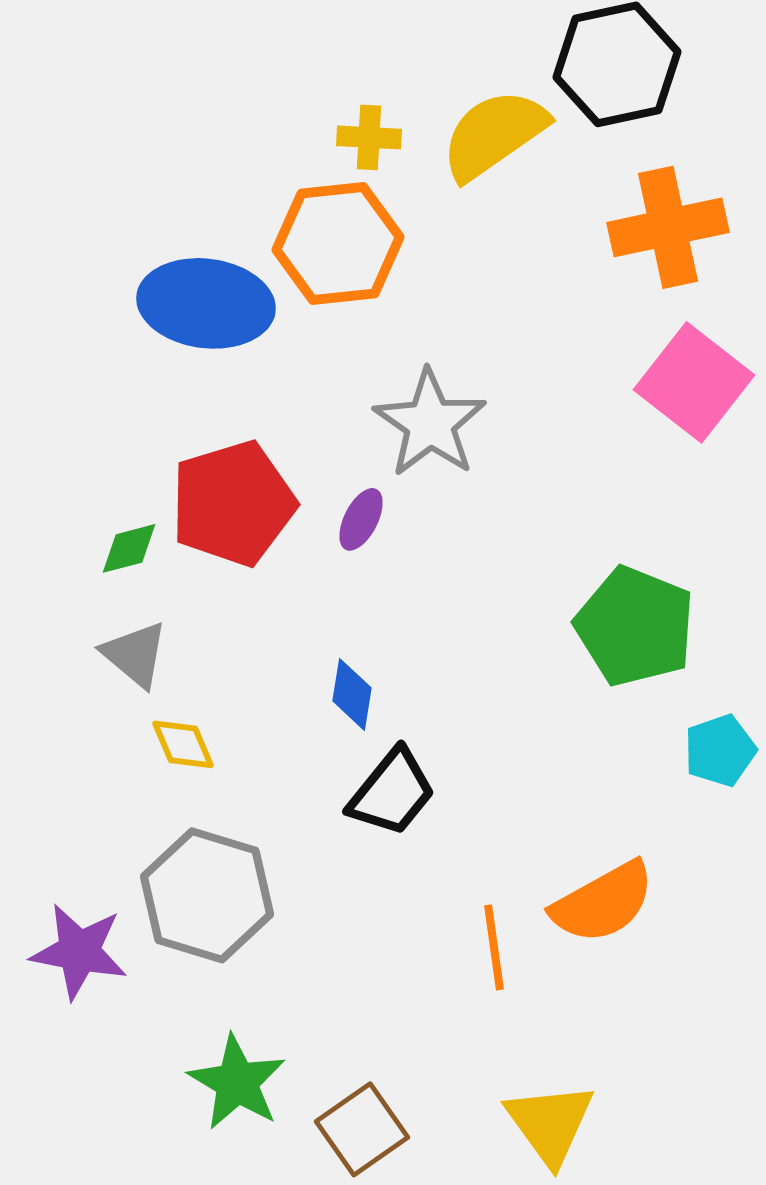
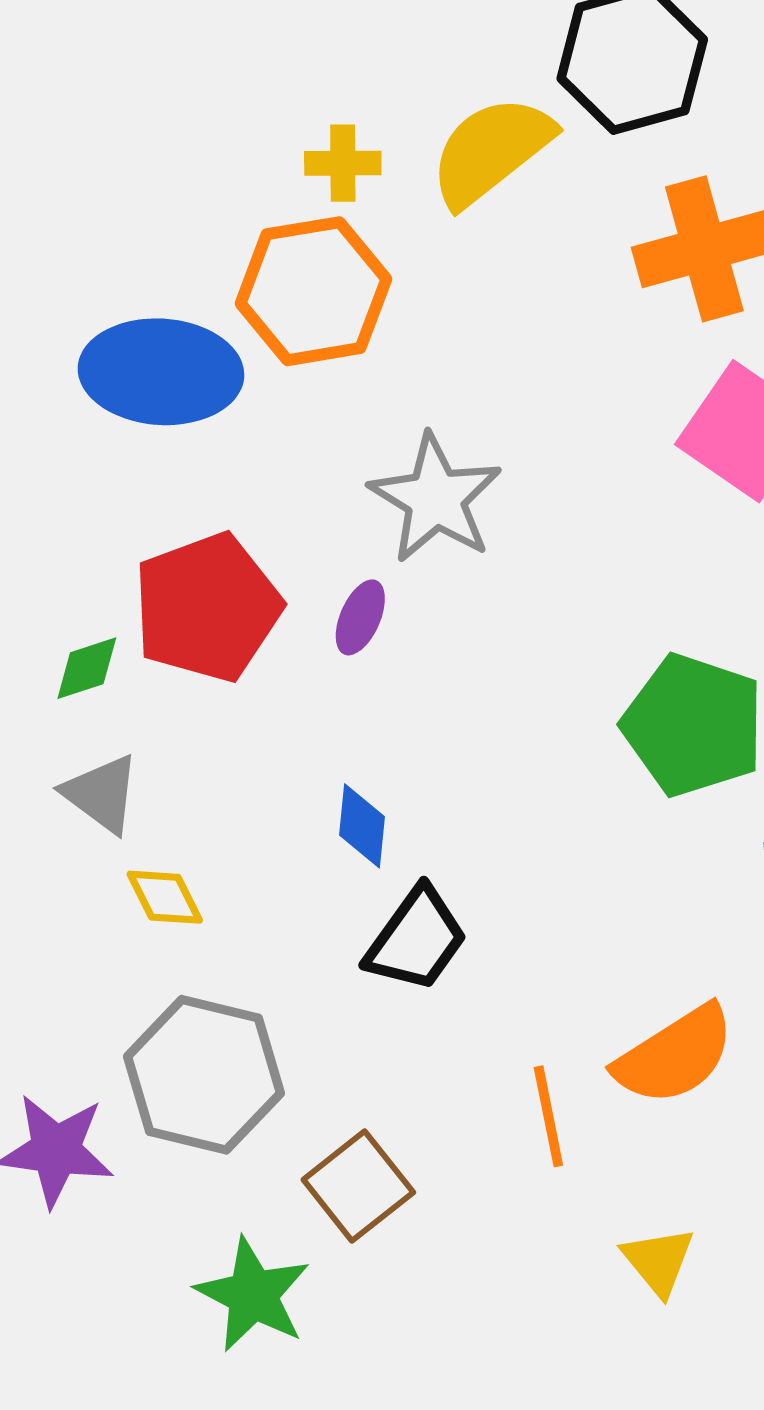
yellow triangle: (550, 1123) -> (658, 1261), moved, size x0.7
brown square: (362, 1129) -> (358, 1186), moved

